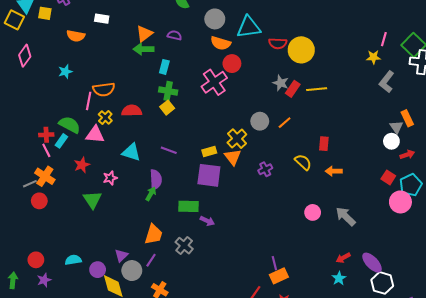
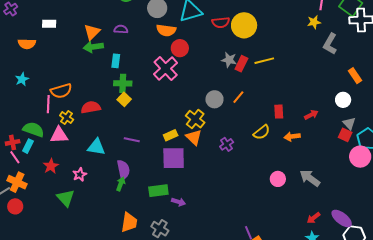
gray triangle: (396, 127) -> (349, 123), moved
red arrow: (407, 155) -> (311, 115), moved
yellow semicircle: (303, 162) -> (262, 132), turned 108

